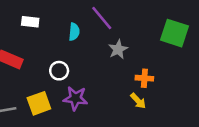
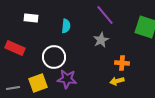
purple line: (102, 18) -> (105, 15), moved
white circle: (59, 71) -> (54, 57), size x1.5
yellow arrow: (138, 101) -> (117, 81), turned 120

